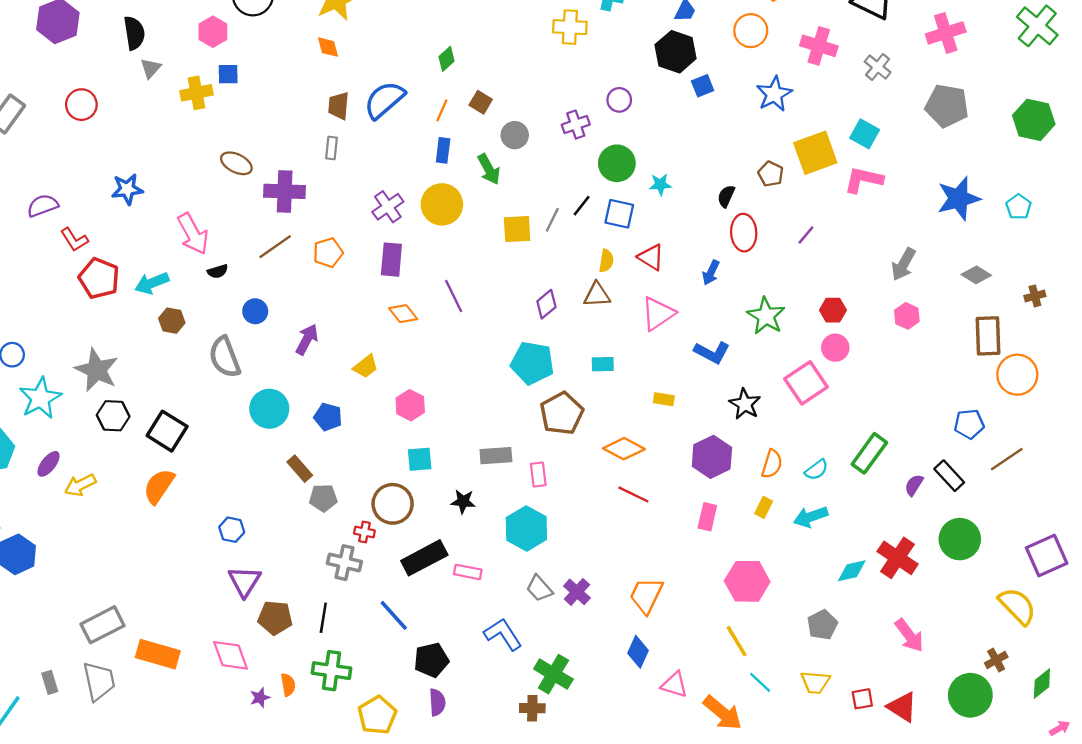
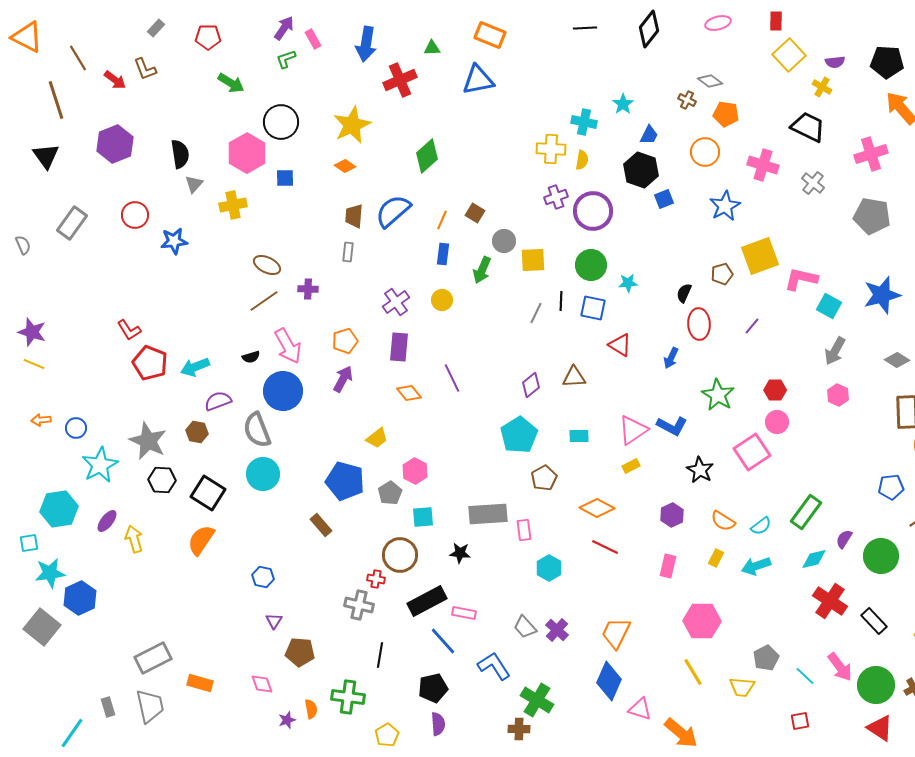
pink hexagon: (213, 32) -> (247, 153), size x1.5
orange diamond: (328, 47) -> (345, 166), turned -40
green diamond: (447, 59) -> (427, 156), moved, size x1.6
blue square: (228, 74) -> (285, 178), moved
purple circle: (619, 100) -> (593, 211), size x1.8
purple cross: (576, 125) -> (556, 197), moved
cyan square: (865, 134) -> (829, 306), moved
green arrow: (489, 169) -> (482, 270), turned 52
brown pentagon: (771, 174) -> (722, 274), turned 30
blue star: (127, 189) -> (174, 241), moved
purple cross: (285, 191) -> (308, 289), size x0.6
yellow circle: (442, 204) -> (442, 300), size x0.6
purple semicircle: (43, 206) -> (218, 401), moved
black line: (582, 206) -> (561, 301), turned -36
yellow square: (517, 229) -> (533, 260), moved
pink arrow: (193, 234) -> (288, 346), moved
brown line: (275, 247) -> (264, 301), moved
yellow semicircle: (606, 261) -> (582, 160), moved
blue circle: (255, 311) -> (283, 391), size x1.8
pink triangle: (658, 314) -> (633, 430), moved
brown hexagon: (172, 321) -> (197, 432), moved
purple arrow: (307, 339) -> (343, 379), moved
cyan pentagon: (532, 363) -> (519, 435), turned 30
yellow rectangle: (664, 399) -> (631, 466), turned -36
cyan circle: (269, 409) -> (263, 474), moved
brown pentagon: (562, 413) -> (544, 478), size x0.7
blue pentagon: (328, 417) -> (345, 481), size x1.6
gray rectangle: (496, 456) -> (488, 514), size x1.4
purple hexagon: (712, 457) -> (672, 515), size x0.7
orange semicircle: (772, 464) -> (723, 521), turned 105
black rectangle: (949, 476) -> (874, 621), moved
yellow arrow: (80, 485) -> (134, 539), turned 100
gray pentagon: (323, 498) -> (390, 493), moved, turned -30
cyan hexagon: (526, 528) -> (549, 568), moved, size x0.7
green circle: (960, 539) -> (881, 556), moved
cyan diamond: (852, 571) -> (814, 559), moved
purple triangle: (245, 581) -> (274, 621), size x0.6
blue line: (394, 615) -> (443, 641), moved
black line: (323, 618) -> (380, 655), moved
blue diamond: (638, 652) -> (609, 681), size x1.4
orange rectangle: (158, 654) -> (200, 683), size x0.7
pink diamond: (231, 655) -> (262, 684), size x0.7
cyan line: (760, 682) -> (805, 676), moved
yellow trapezoid: (815, 682) -> (742, 687), moved
green circle: (970, 695) -> (876, 685), moved
red triangle: (902, 707) -> (880, 728), moved
yellow pentagon: (377, 715) -> (387, 735), size x0.7

